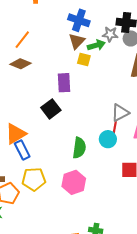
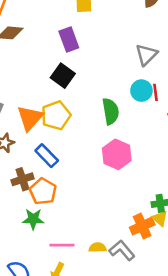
red line: (115, 128) -> (156, 92), moved
blue rectangle: (22, 150) -> (47, 156), moved
yellow pentagon: (34, 179) -> (56, 115), moved

